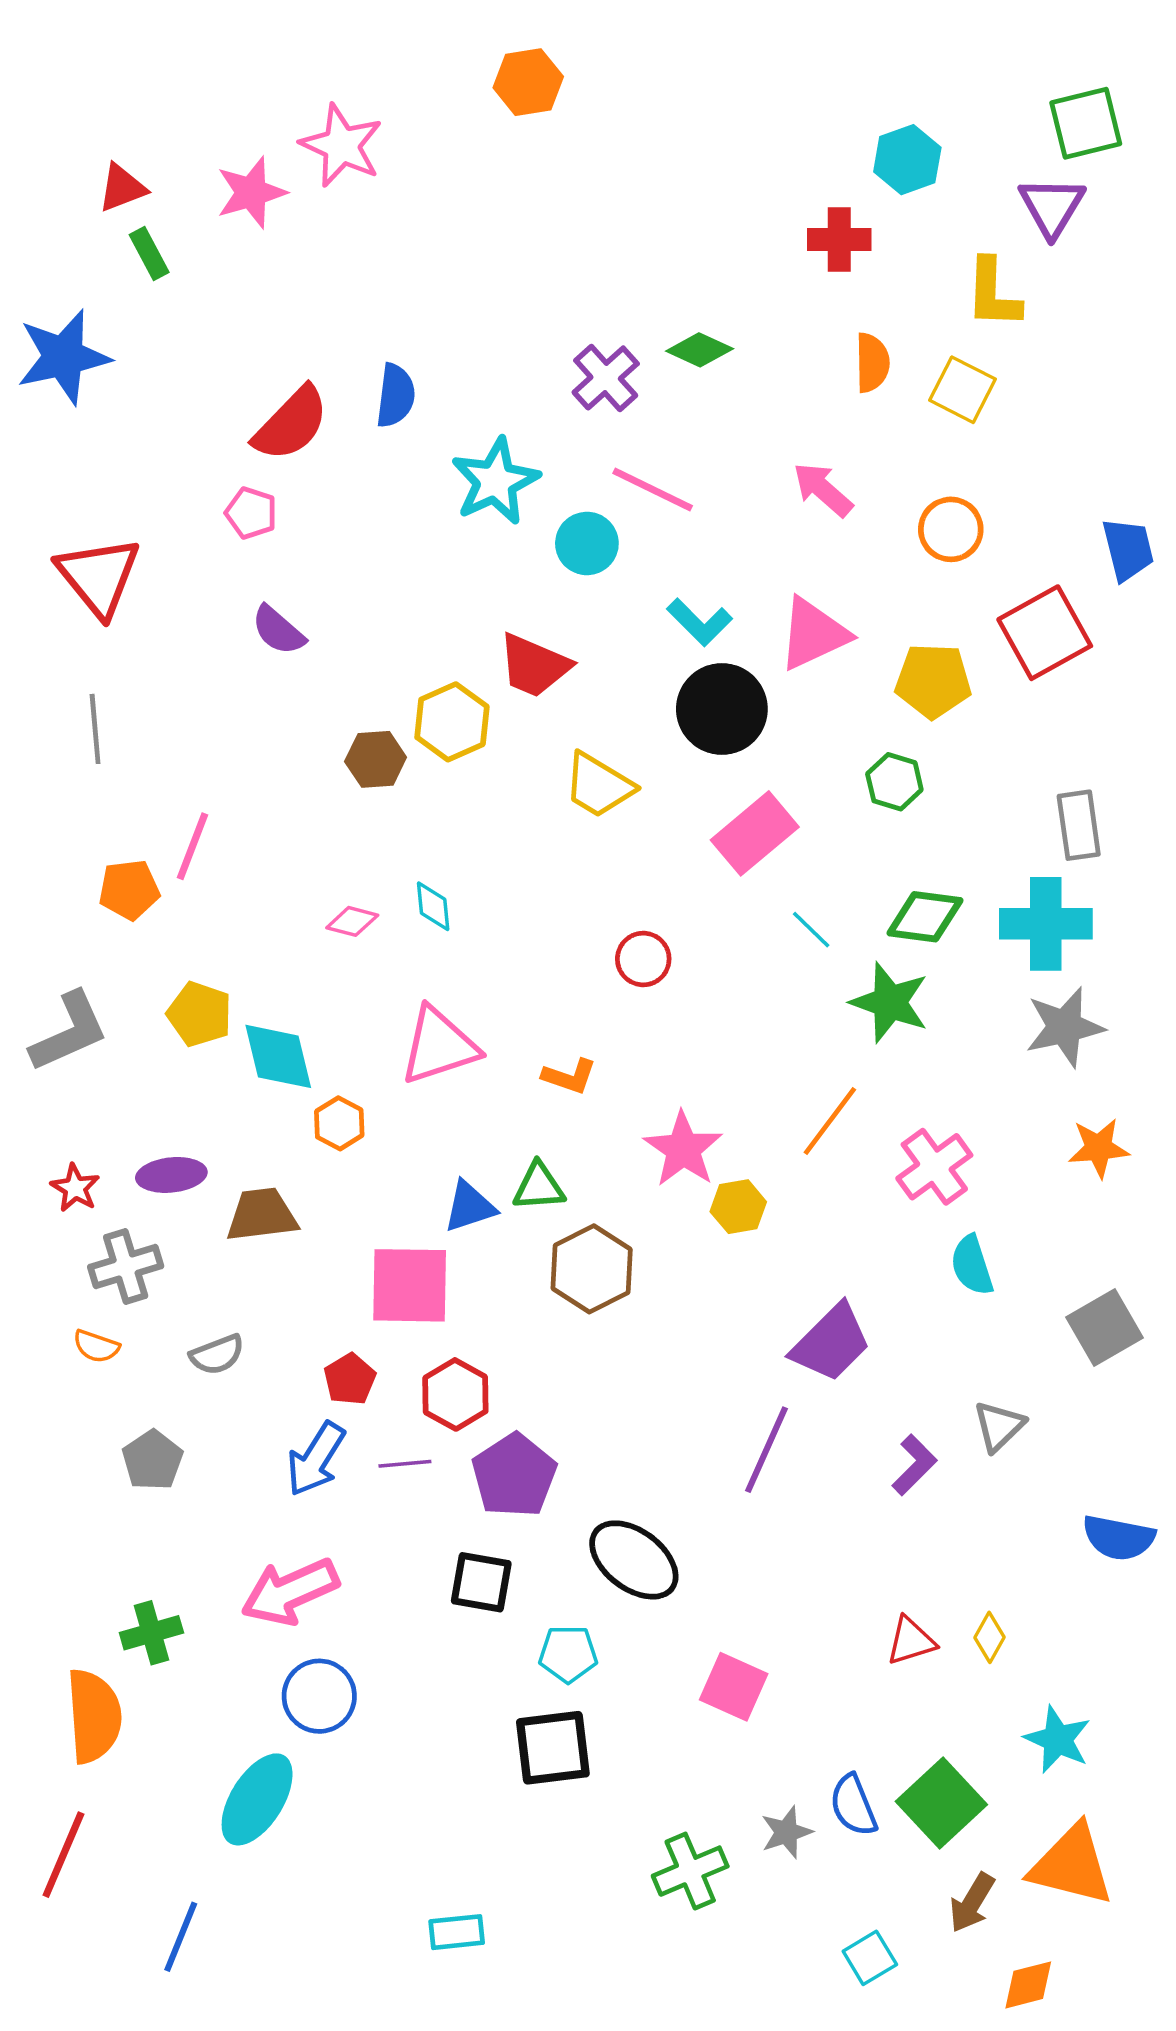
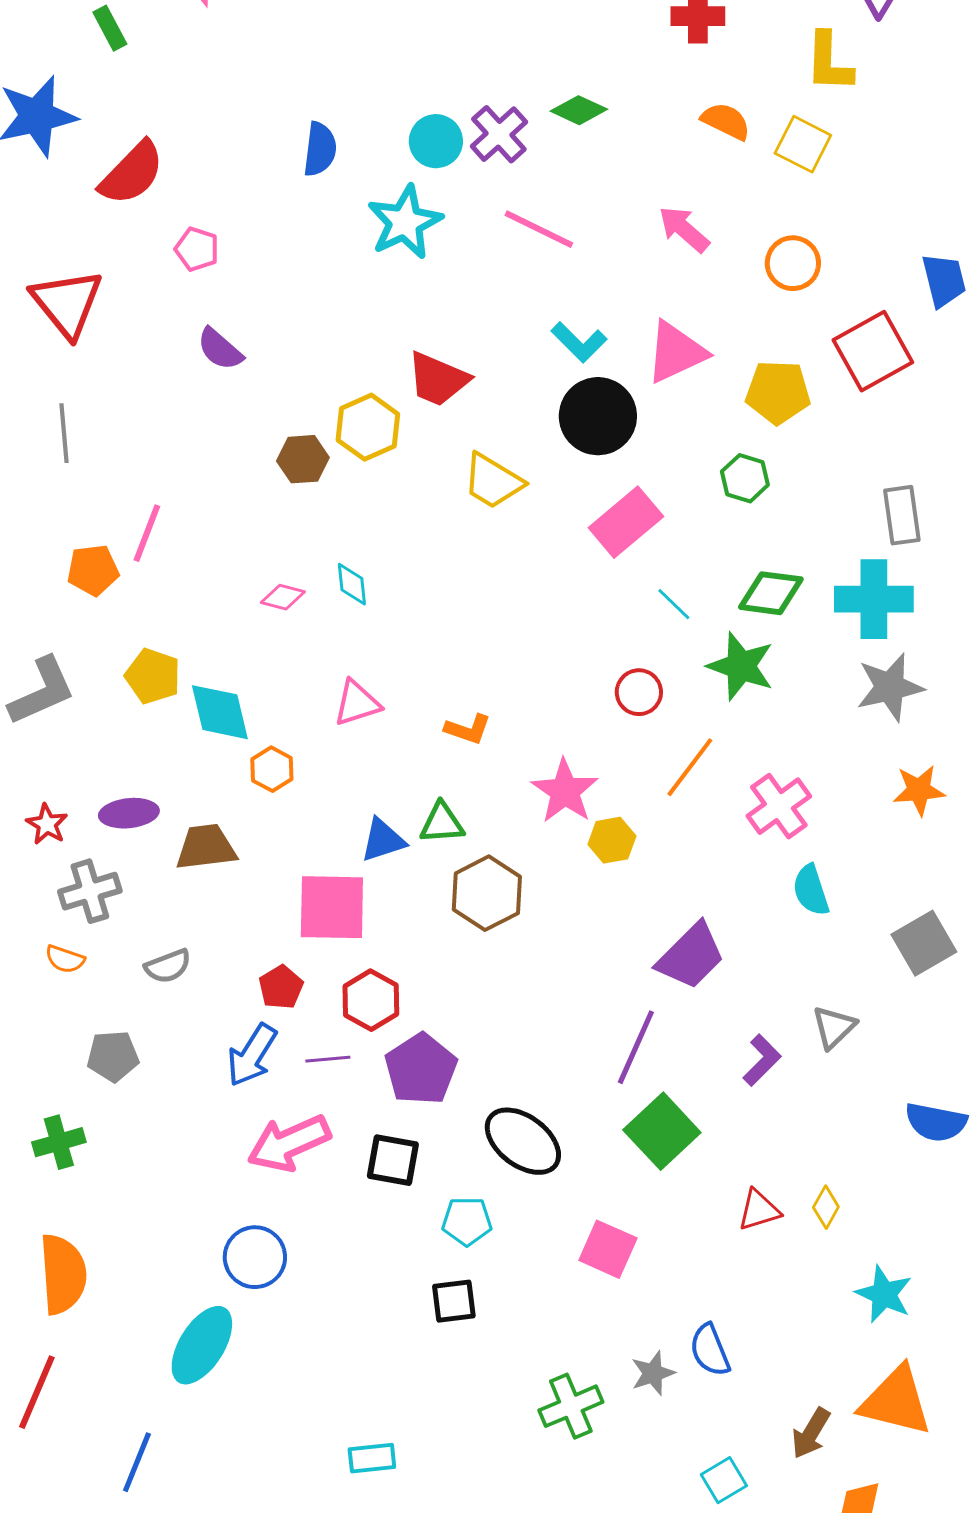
orange semicircle: (872, 363) -> (726, 121), turned -63
red semicircle: (291, 424) -> (132, 173), moved
cyan circle: (587, 543) -> (436, 141), moved
red circle: (643, 959) -> (639, 692), moved
pink triangle: (439, 1046) -> (357, 703), size x0.7
gray pentagon: (153, 1460) -> (113, 1056), turned 30
pink arrow: (290, 1592) -> (289, 1143), moved
green cross: (151, 1633) -> (59, 1142), moved
black square: (553, 1748) -> (454, 1301), size x0.7
green square: (941, 1803) -> (662, 1131), moved

